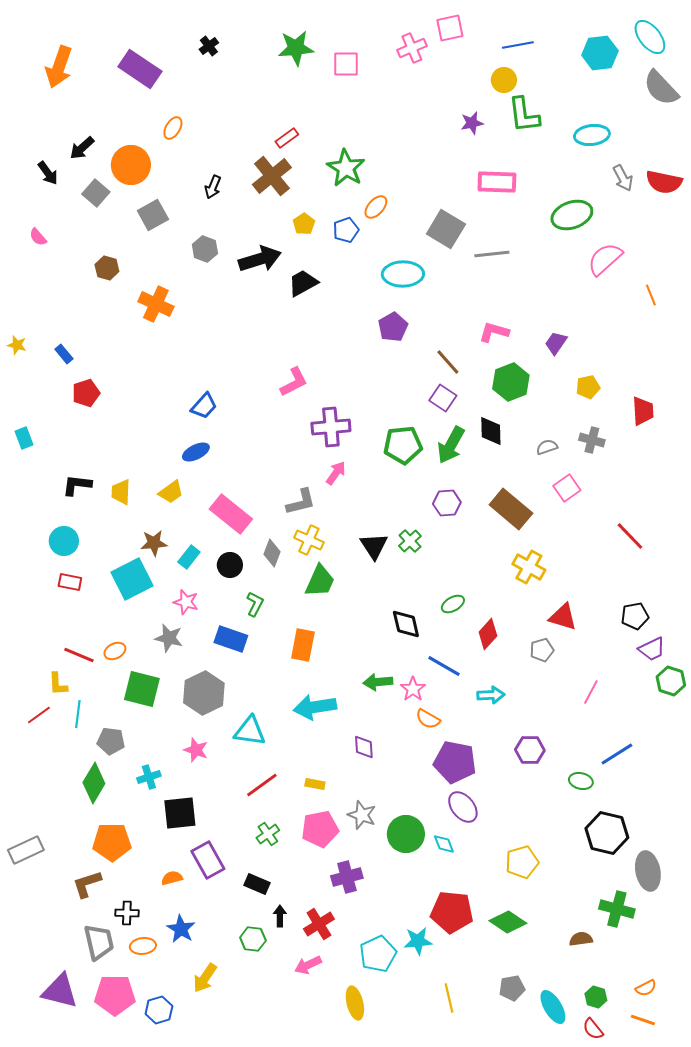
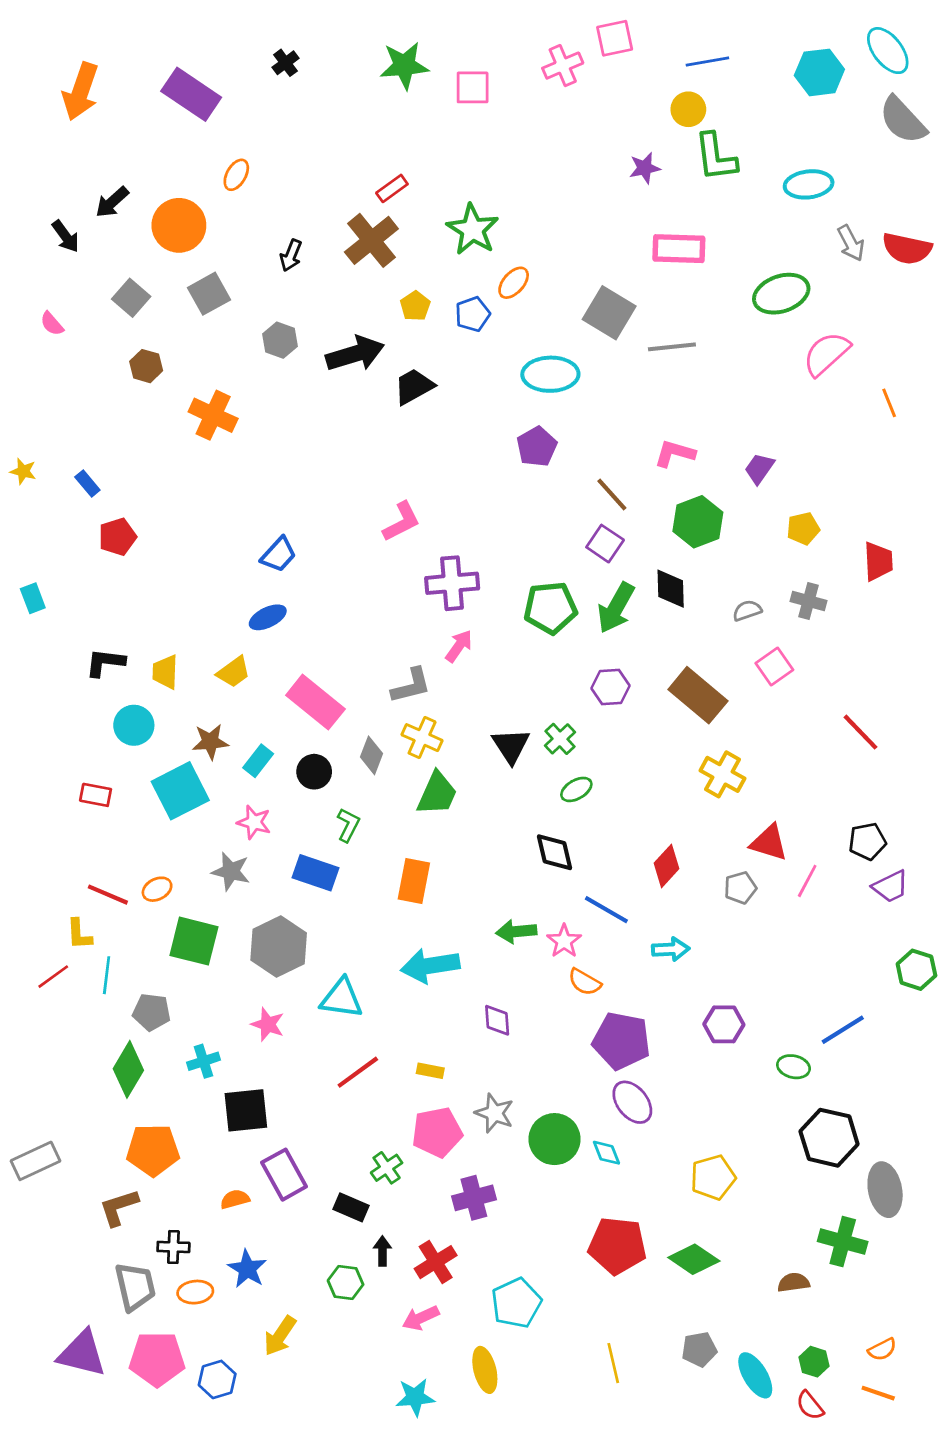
gray square: (96, 193) -> (131, 298), moved
cyan circle: (64, 541) -> (134, 725), moved
green ellipse: (453, 604) -> (576, 789), moved
green hexagon: (671, 681) -> (916, 970), moved
pink line: (591, 692) -> (807, 881), moved
green cross: (268, 834) -> (387, 1168), moved
cyan star: (418, 941) -> (415, 1397), moved

